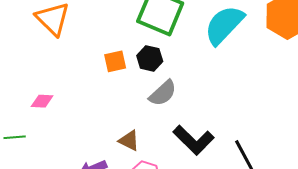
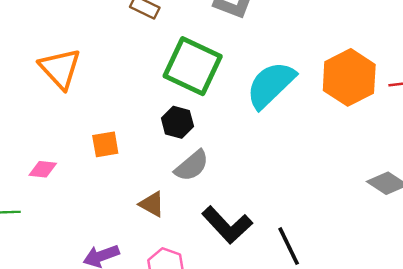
orange square: (115, 61) -> (105, 144), moved
brown triangle: (129, 141) -> (152, 204), moved

